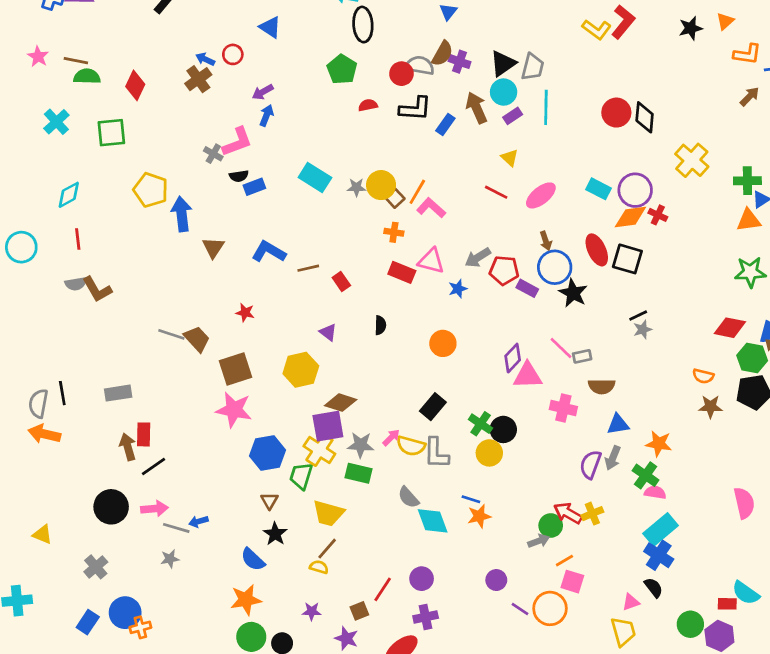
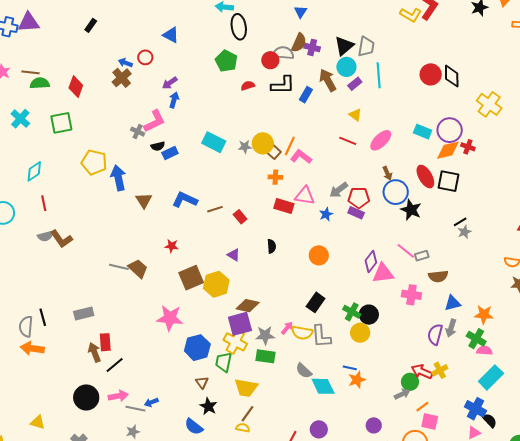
purple rectangle: (527, 288) -> (356, 213), moved
brown square: (236, 369) -> (191, 278), moved
blue cross: (659, 555) -> (475, 409), moved

